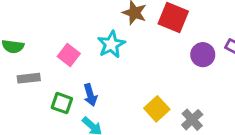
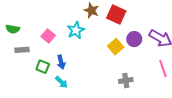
yellow square: (157, 109) -> (116, 47), moved
gray cross: (192, 120) -> (126, 80), turned 32

